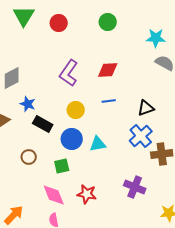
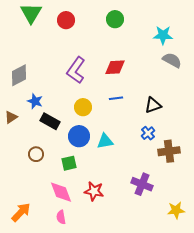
blue cross: (141, 136) -> (148, 133), size x0.6

